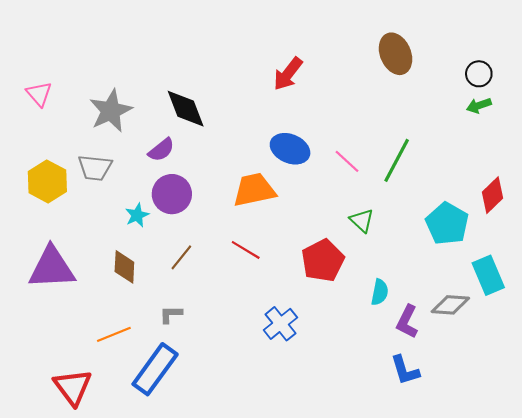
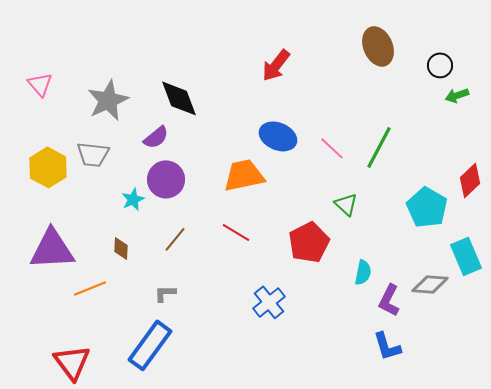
black circle: (479, 74) -> (440, 65), moved
brown diamond: (124, 267) -> (121, 248), size x0.7
orange line: (114, 334) -> (90, 288), moved

